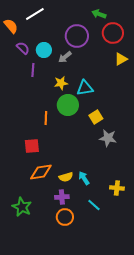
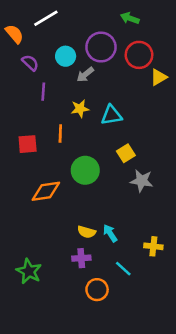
red circle: (113, 33) -> (139, 55), moved
cyan circle: (44, 50) -> (66, 56), moved
green circle: (68, 105) -> (85, 170), moved
orange line: (46, 118) -> (60, 134), moved
red square: (32, 146) -> (28, 144), moved
orange diamond: (41, 172) -> (46, 191), moved
yellow semicircle: (66, 177) -> (87, 232), turned 32
orange circle: (65, 217) -> (97, 290), moved

